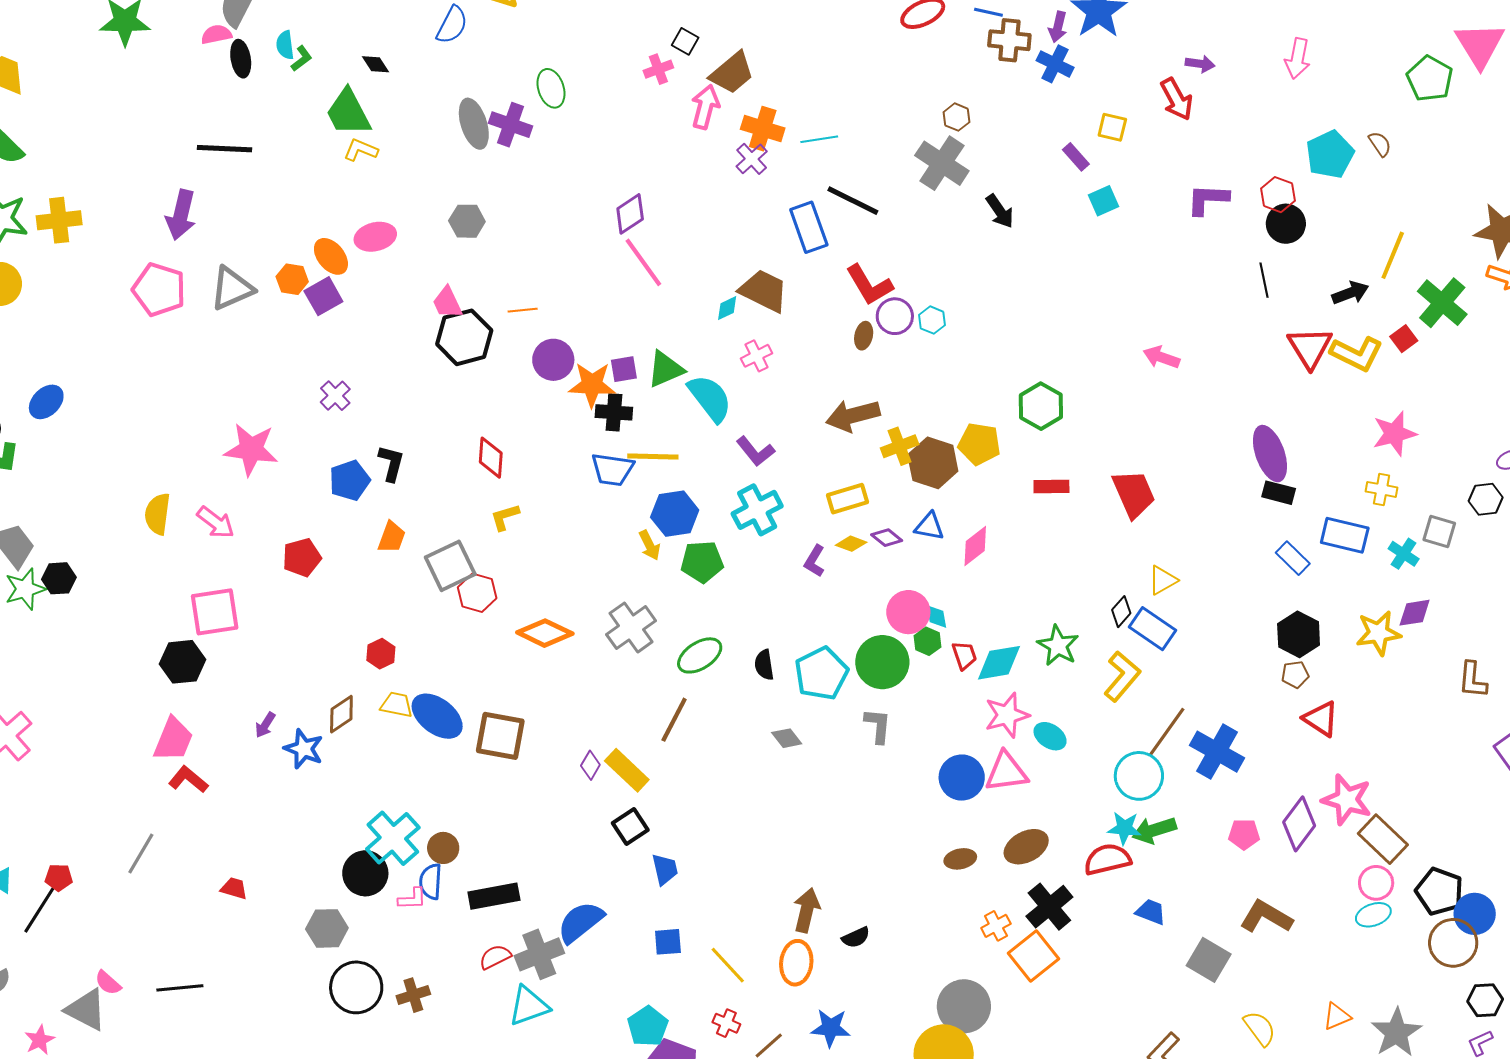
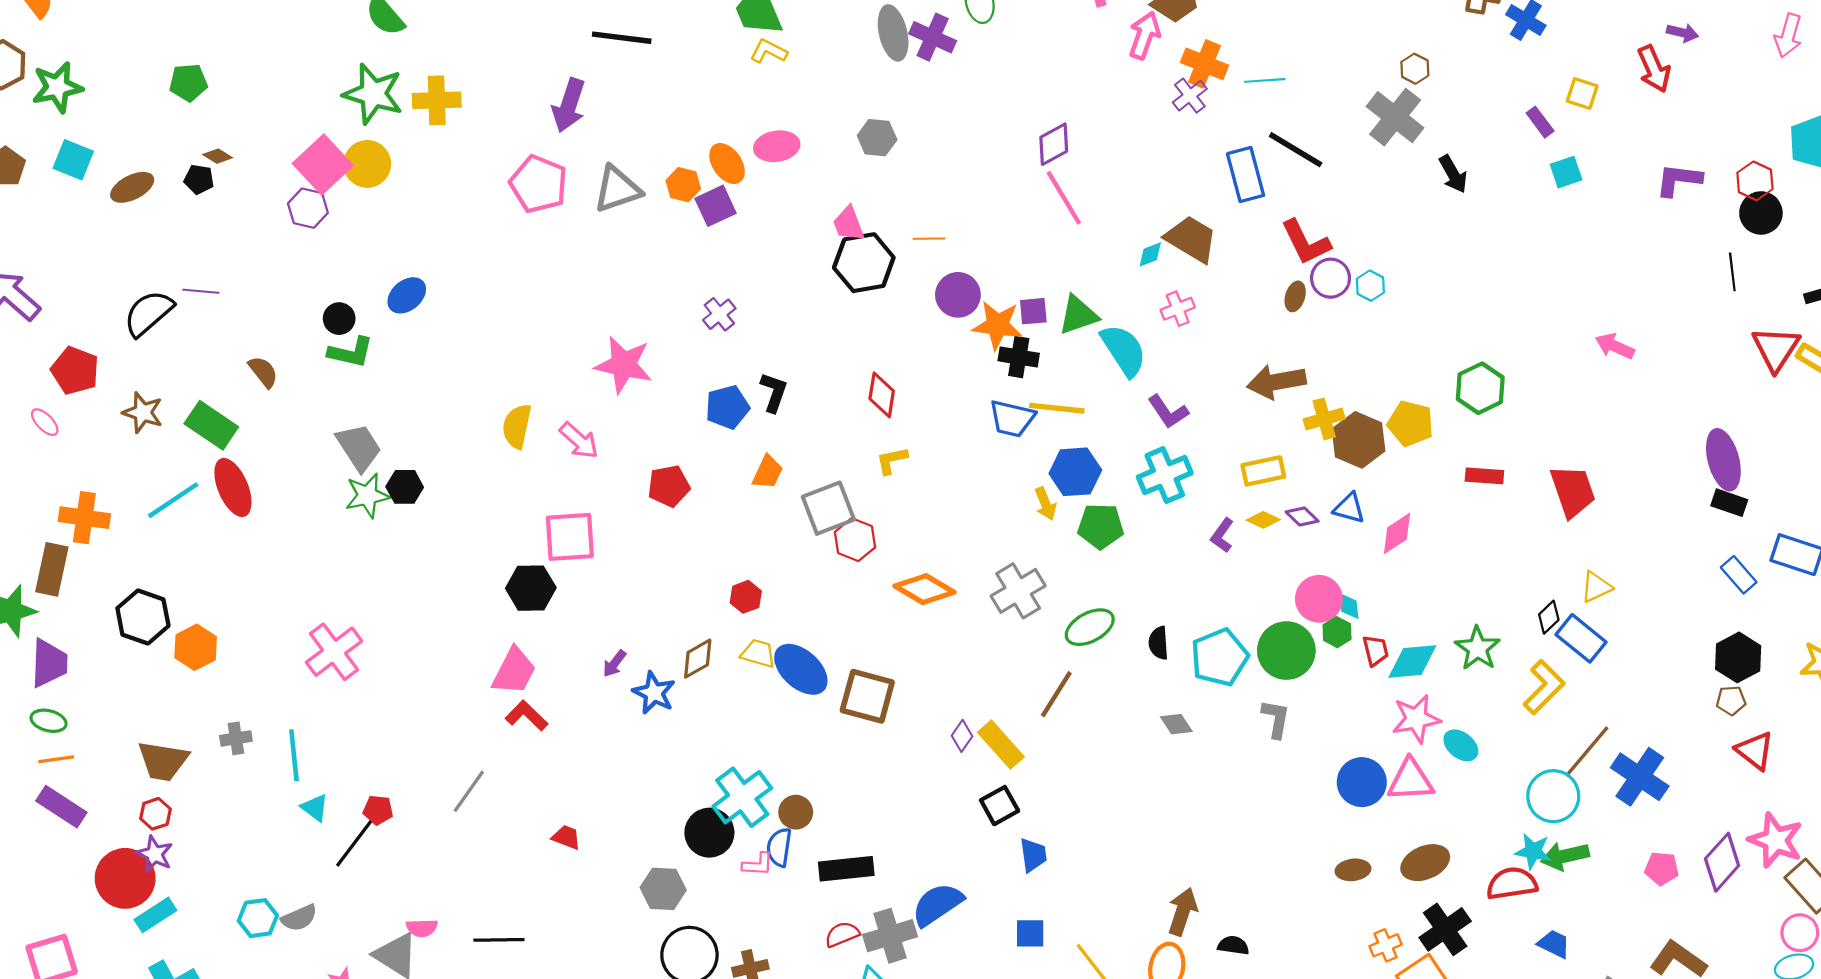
black semicircle: (856, 937) -> (1233, 945), turned -152
pink semicircle: (108, 983) -> (422, 928), turned -48

